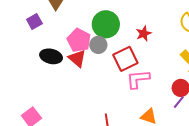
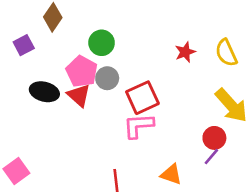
green circle: (106, 24) -> (102, 43), moved, size x0.7
red star: (144, 34) -> (185, 52), moved
pink L-shape: (138, 79) -> (138, 126), moved

